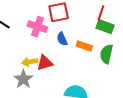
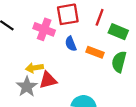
red line: (101, 13) -> (100, 17), moved
red triangle: (45, 63) -> (48, 80), moved

